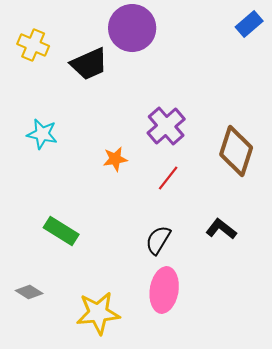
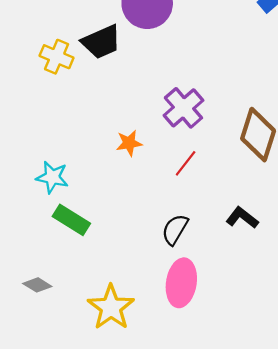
yellow cross: (33, 45) -> (57, 57), moved
cyan star: (42, 134) -> (52, 177), moved
yellow star: (98, 313) -> (111, 307), turned -30

